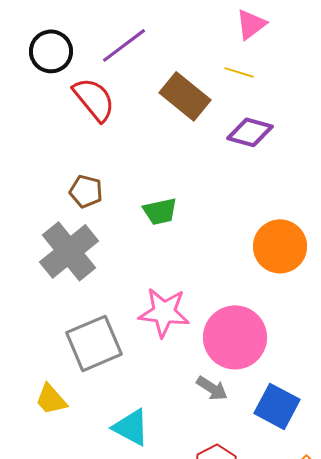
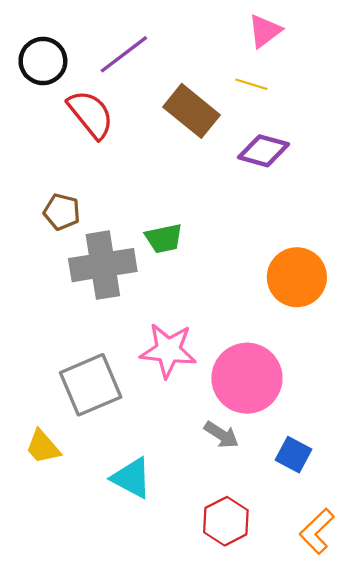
brown pentagon: (86, 191) -> (62, 212), moved
gray cross: (69, 251) -> (103, 265), moved, turned 30
blue square: (277, 406) -> (294, 455), size x0.7

